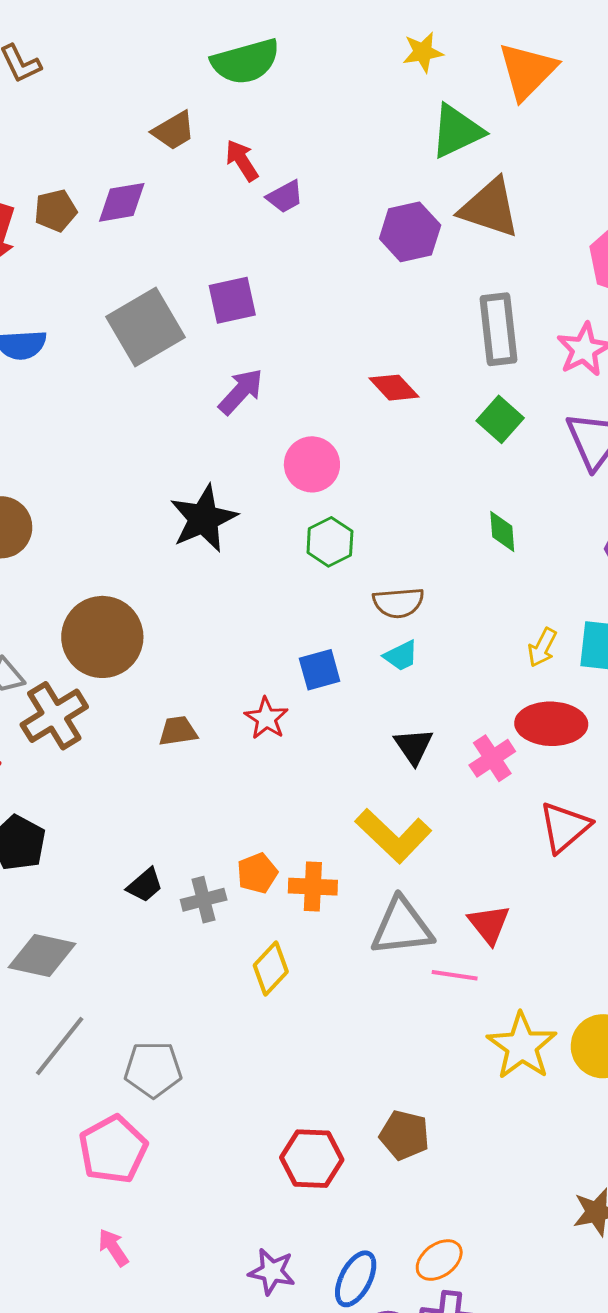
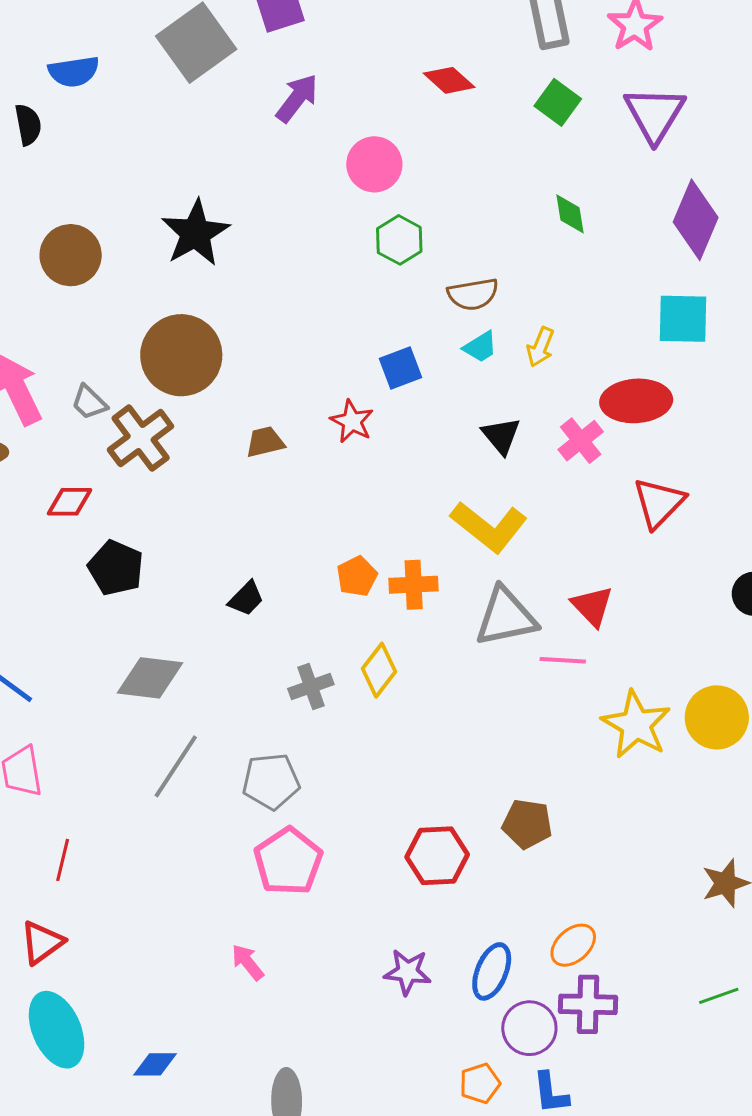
black star: (203, 519) -> (195, 233), moved
yellow arrow: (542, 648) -> (540, 347), moved
gray cross: (204, 900) -> (311, 687), moved
pink pentagon: (113, 1149) -> (288, 861), moved

